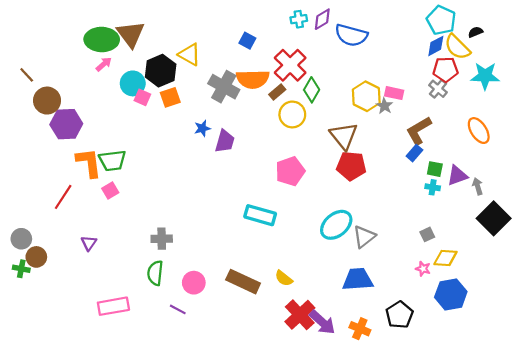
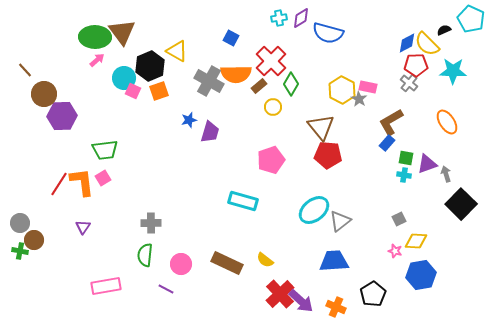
cyan pentagon: (441, 20) -> (471, 19), moved
yellow circle: (292, 114) -> (273, 107), size x0.7
orange L-shape: (89, 163) -> (82, 182), moved

